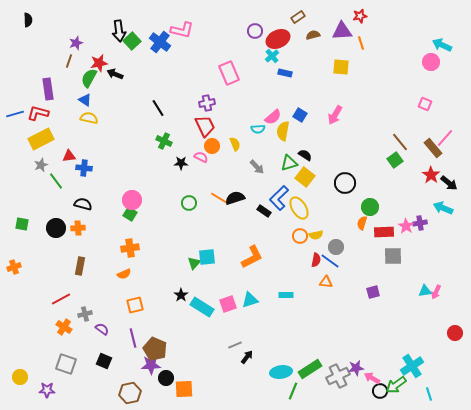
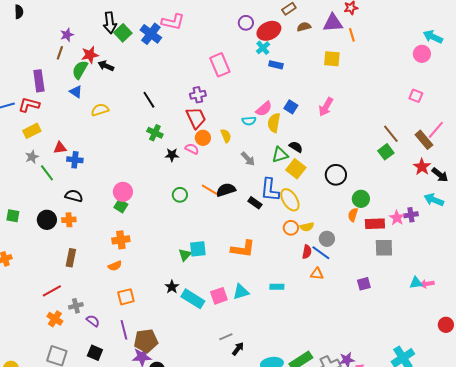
yellow semicircle: (89, 118) -> (100, 110), moved, turned -30
yellow rectangle: (41, 139) -> (32, 131), size x0.7
blue L-shape: (279, 198) -> (270, 190), turned -40
orange L-shape: (252, 257) -> (243, 249), turned 35
pink arrow: (436, 292) -> (427, 284), turned 56
brown pentagon: (155, 349) -> (146, 341), turned -30

